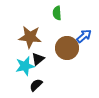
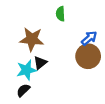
brown circle: (67, 48) -> (88, 56), moved
black semicircle: (36, 85) -> (23, 90), moved

